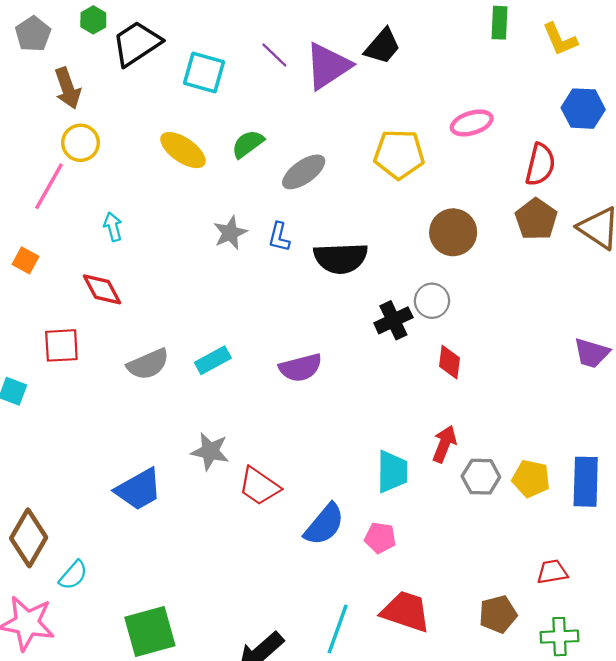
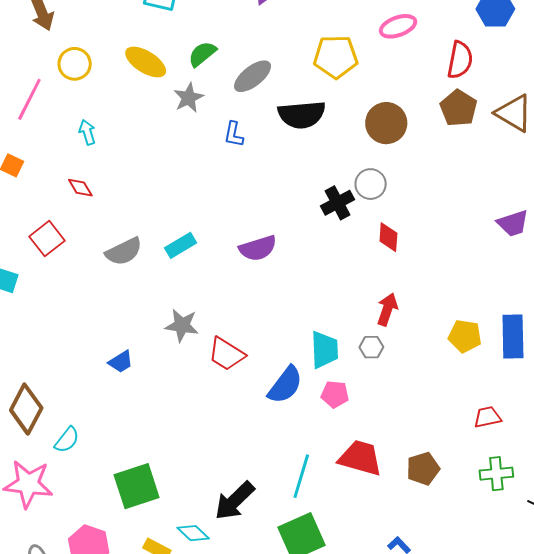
yellow circle: (80, 143) -> (75, 64), moved
gray star: (230, 233) -> (189, 98), moved
black semicircle: (341, 258) -> (302, 115), moved
red diamond: (102, 289) -> (80, 188), size x0.7
red square: (61, 345) -> (47, 239), turned -32
purple trapezoid: (592, 353) -> (513, 223), turned -32
cyan trapezoid: (392, 472) -> (324, 350), moved
gray hexagon: (481, 477) -> (371, 347), moved, size x0.7
blue trapezoid: (139, 489) -> (121, 362), size x0.6
brown pentagon: (498, 614) -> (423, 469), moved

